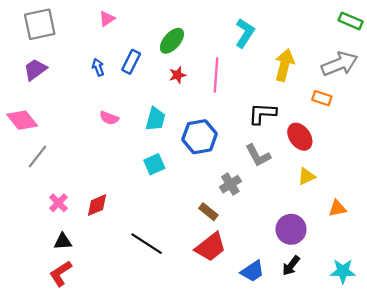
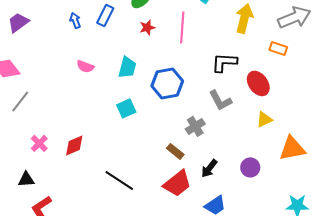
orange triangle: (337, 208) -> (292, 148), size x1.6
purple circle: (291, 229) -> (250, 167), size x0.7
black triangle: (63, 241) -> (26, 179), moved
black arrow: (291, 266) -> (209, 168), moved

